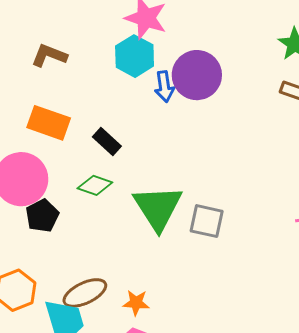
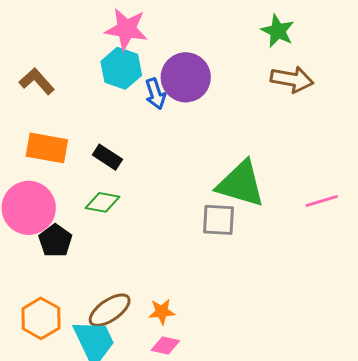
brown L-shape: (49, 55) -> (37, 81), turned 36
green triangle: (158, 208) -> (241, 184), moved, turned -32

